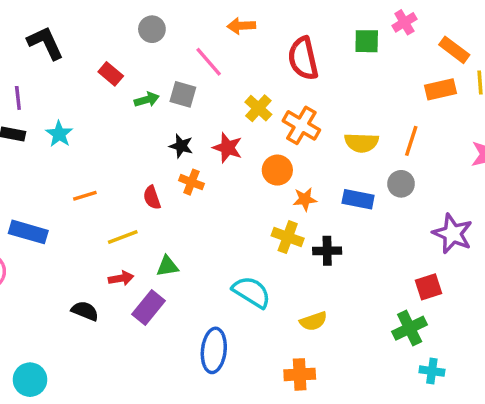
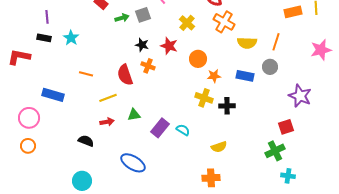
gray square: (183, 94) -> (143, 15), turned -35
orange cross: (301, 125) -> (224, 22), moved
orange line: (85, 196) -> (86, 74), turned 32
red semicircle: (152, 198) -> (125, 75), size x1.5
cyan semicircle: (252, 292) -> (183, 130), size x0.6
purple rectangle: (149, 307) -> (160, 128), moved
blue ellipse: (214, 350) -> (133, 163), moved, turned -65
cyan circle: (30, 380) -> (82, 181), moved

